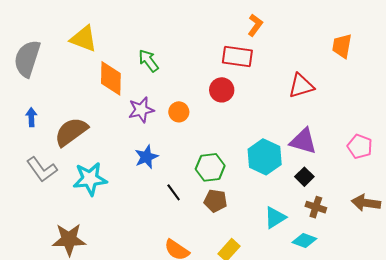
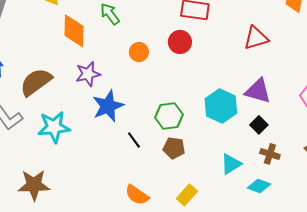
purple star: (141, 110) -> (88, 74), moved
orange circle: (179, 112) -> (139, 52), moved
blue star: (146, 157) -> (108, 106), size x1.4

